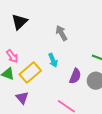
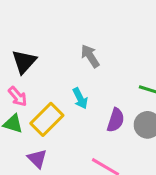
black triangle: (19, 22) -> (24, 62), moved

